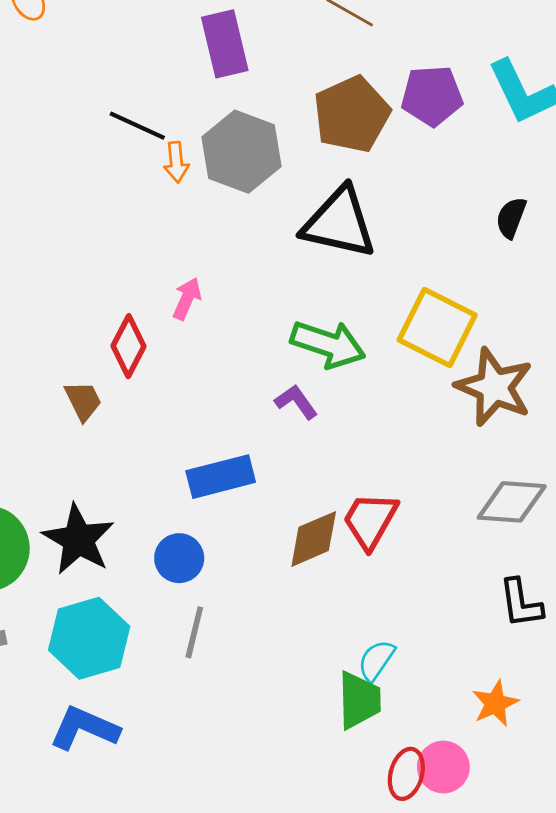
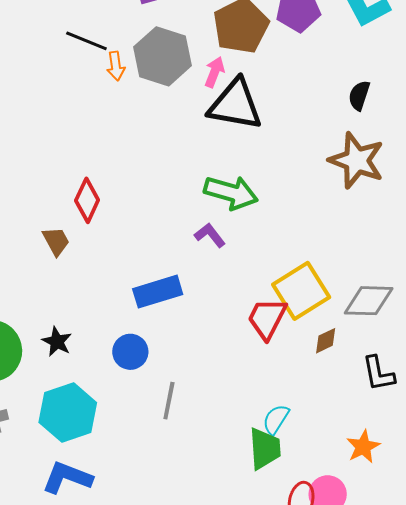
pink arrow: (187, 299) -> (215, 72), moved
yellow square: (437, 328) -> (301, 291), moved, turned 34
brown star: (494, 387) -> (357, 160), moved
brown diamond: (314, 539) -> (326, 341), moved, size x0.6
black star: (78, 540) -> (57, 342), size x0.6
gray line: (194, 632) -> (169, 401), moved

